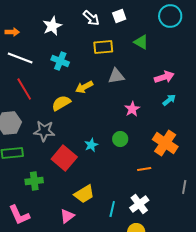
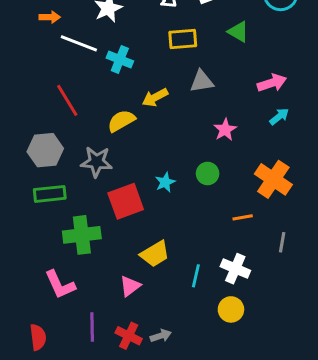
white line: (20, 58) -> (79, 43), moved
red square: (64, 158) -> (126, 201), turned 30
green cross: (34, 181) -> (82, 235), size x1.4
gray line: (184, 187) -> (282, 242), moved
white cross: (139, 204) -> (235, 269), turned -30

